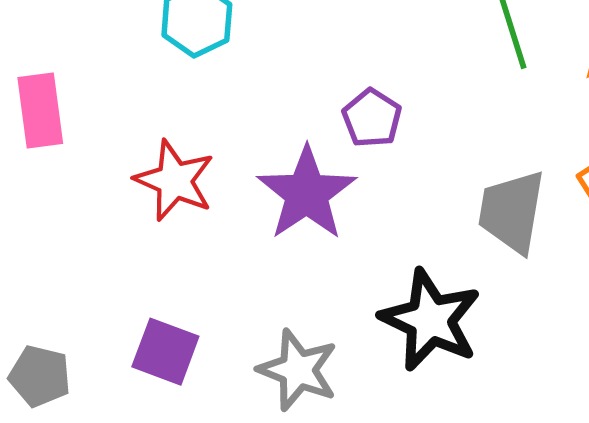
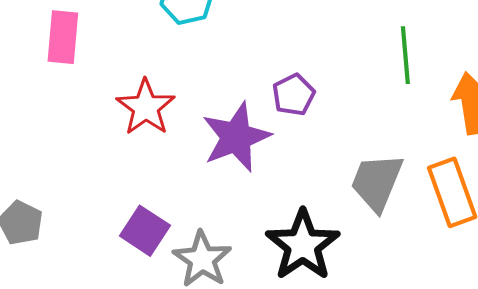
purple square: (165, 352) -> (145, 231), moved

